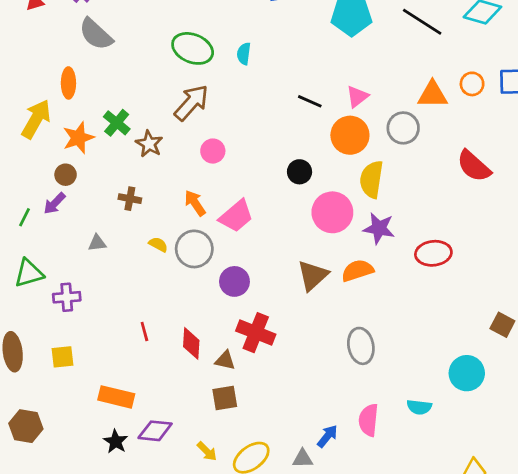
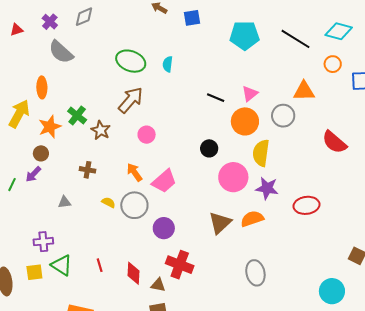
orange circle: (472, 84) -> (333, 64), moved
green triangle: (29, 273) -> (62, 265), moved, turned 50
yellow square: (63, 357) -> (34, 272), moved

